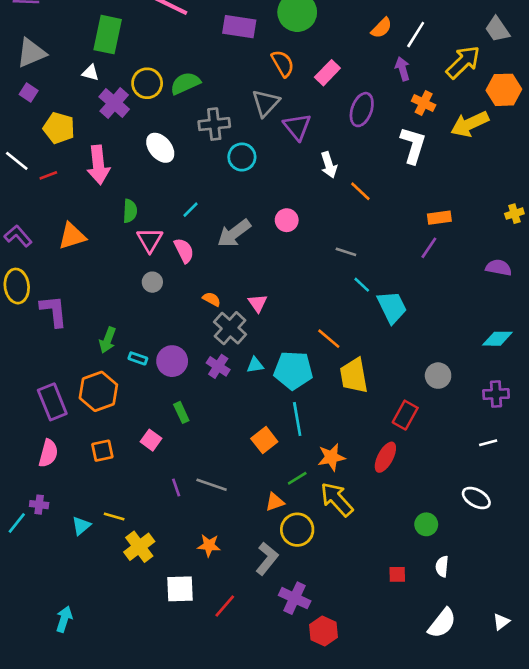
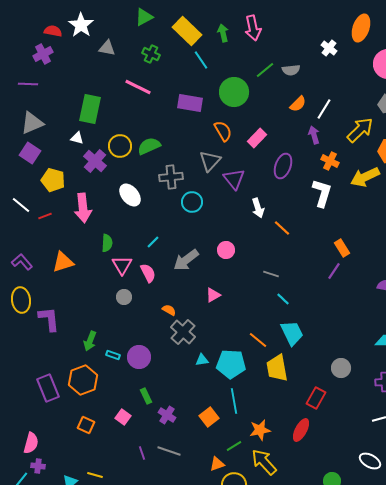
purple square: (29, 92) -> (30, 153), size x1.5
orange rectangle: (439, 218) -> (342, 248), turned 66
pink triangle: (258, 303) -> (213, 295), moved, turned 35
cyan trapezoid: (392, 307) -> (292, 333), moved
purple cross: (218, 366) -> (167, 415), moved
orange square: (102, 451) -> (86, 425), turned 36
pink semicircle: (48, 453) -> (31, 443), moved

